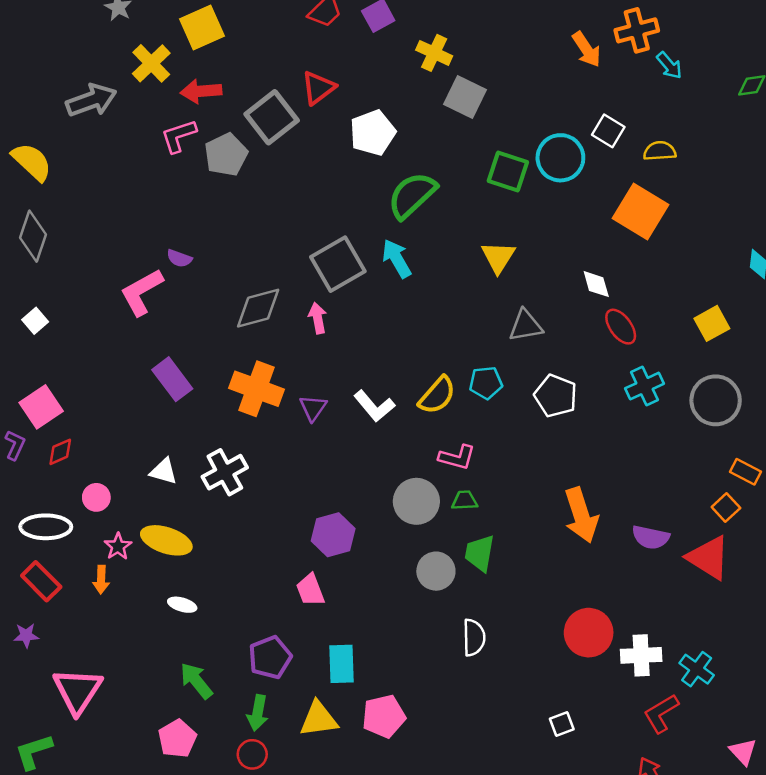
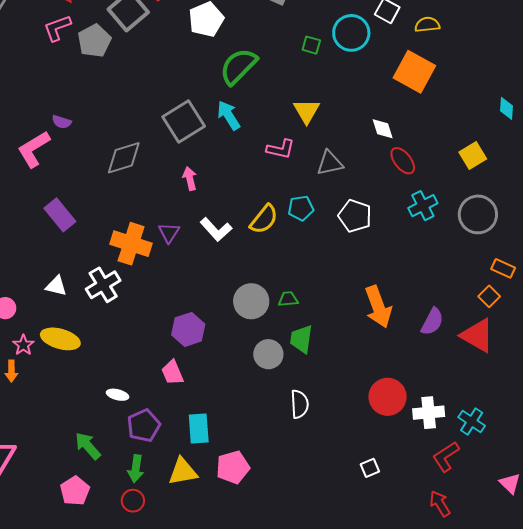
green square: (508, 171) -> (311, 45), size x0.6
pink arrow: (318, 318) -> (190, 178), moved
orange cross: (256, 389) -> (131, 244), moved
pink L-shape: (457, 457) -> (281, 149), moved
purple semicircle: (651, 537) -> (432, 322), turned -72
white ellipse: (182, 605) -> (118, 395), moved

